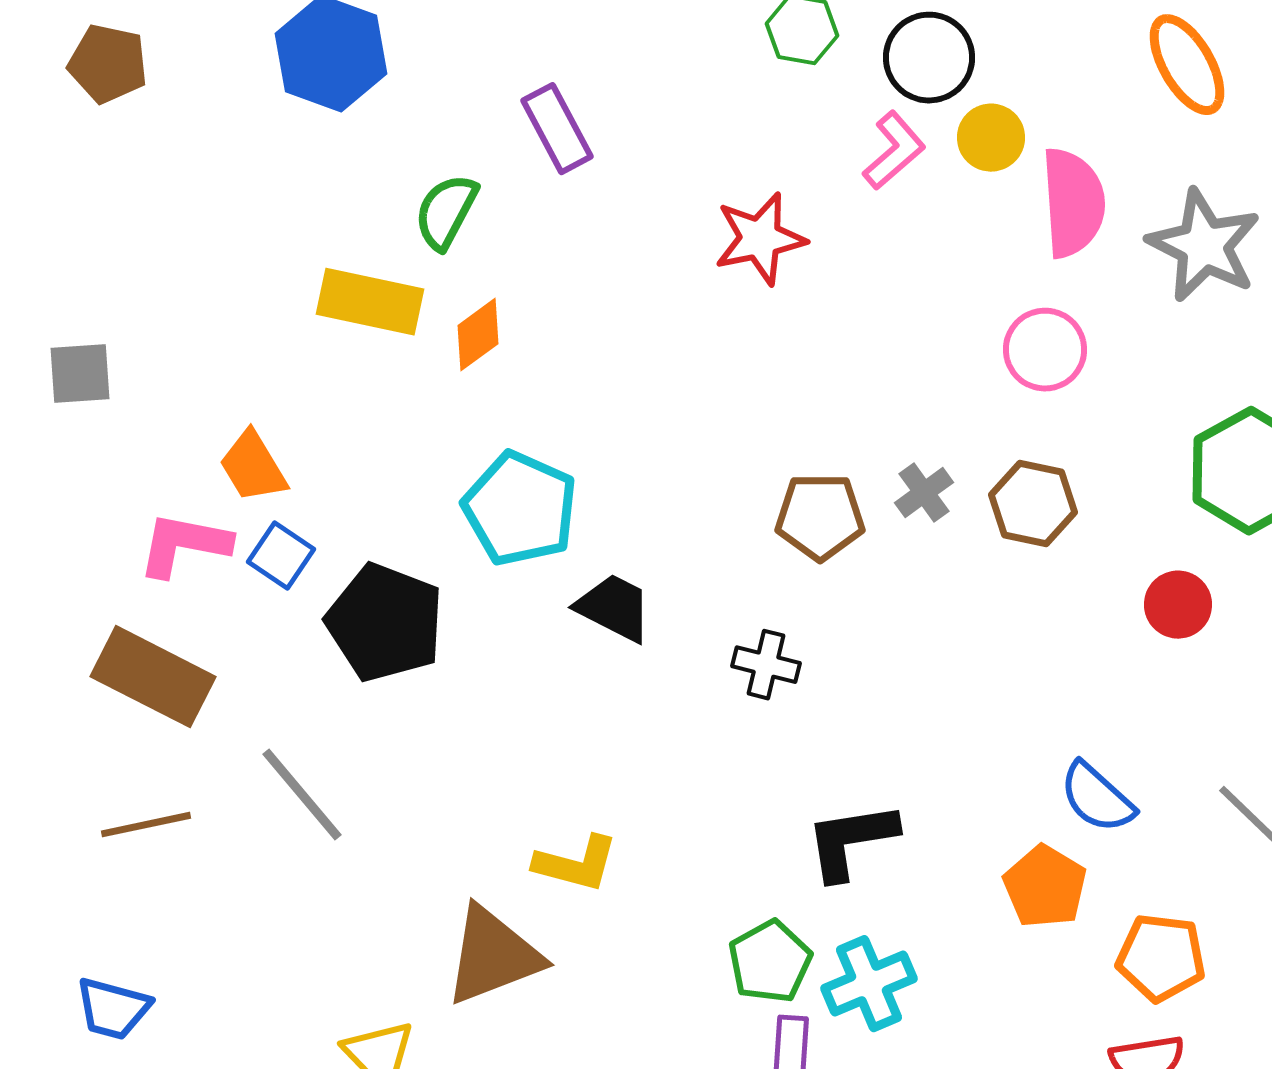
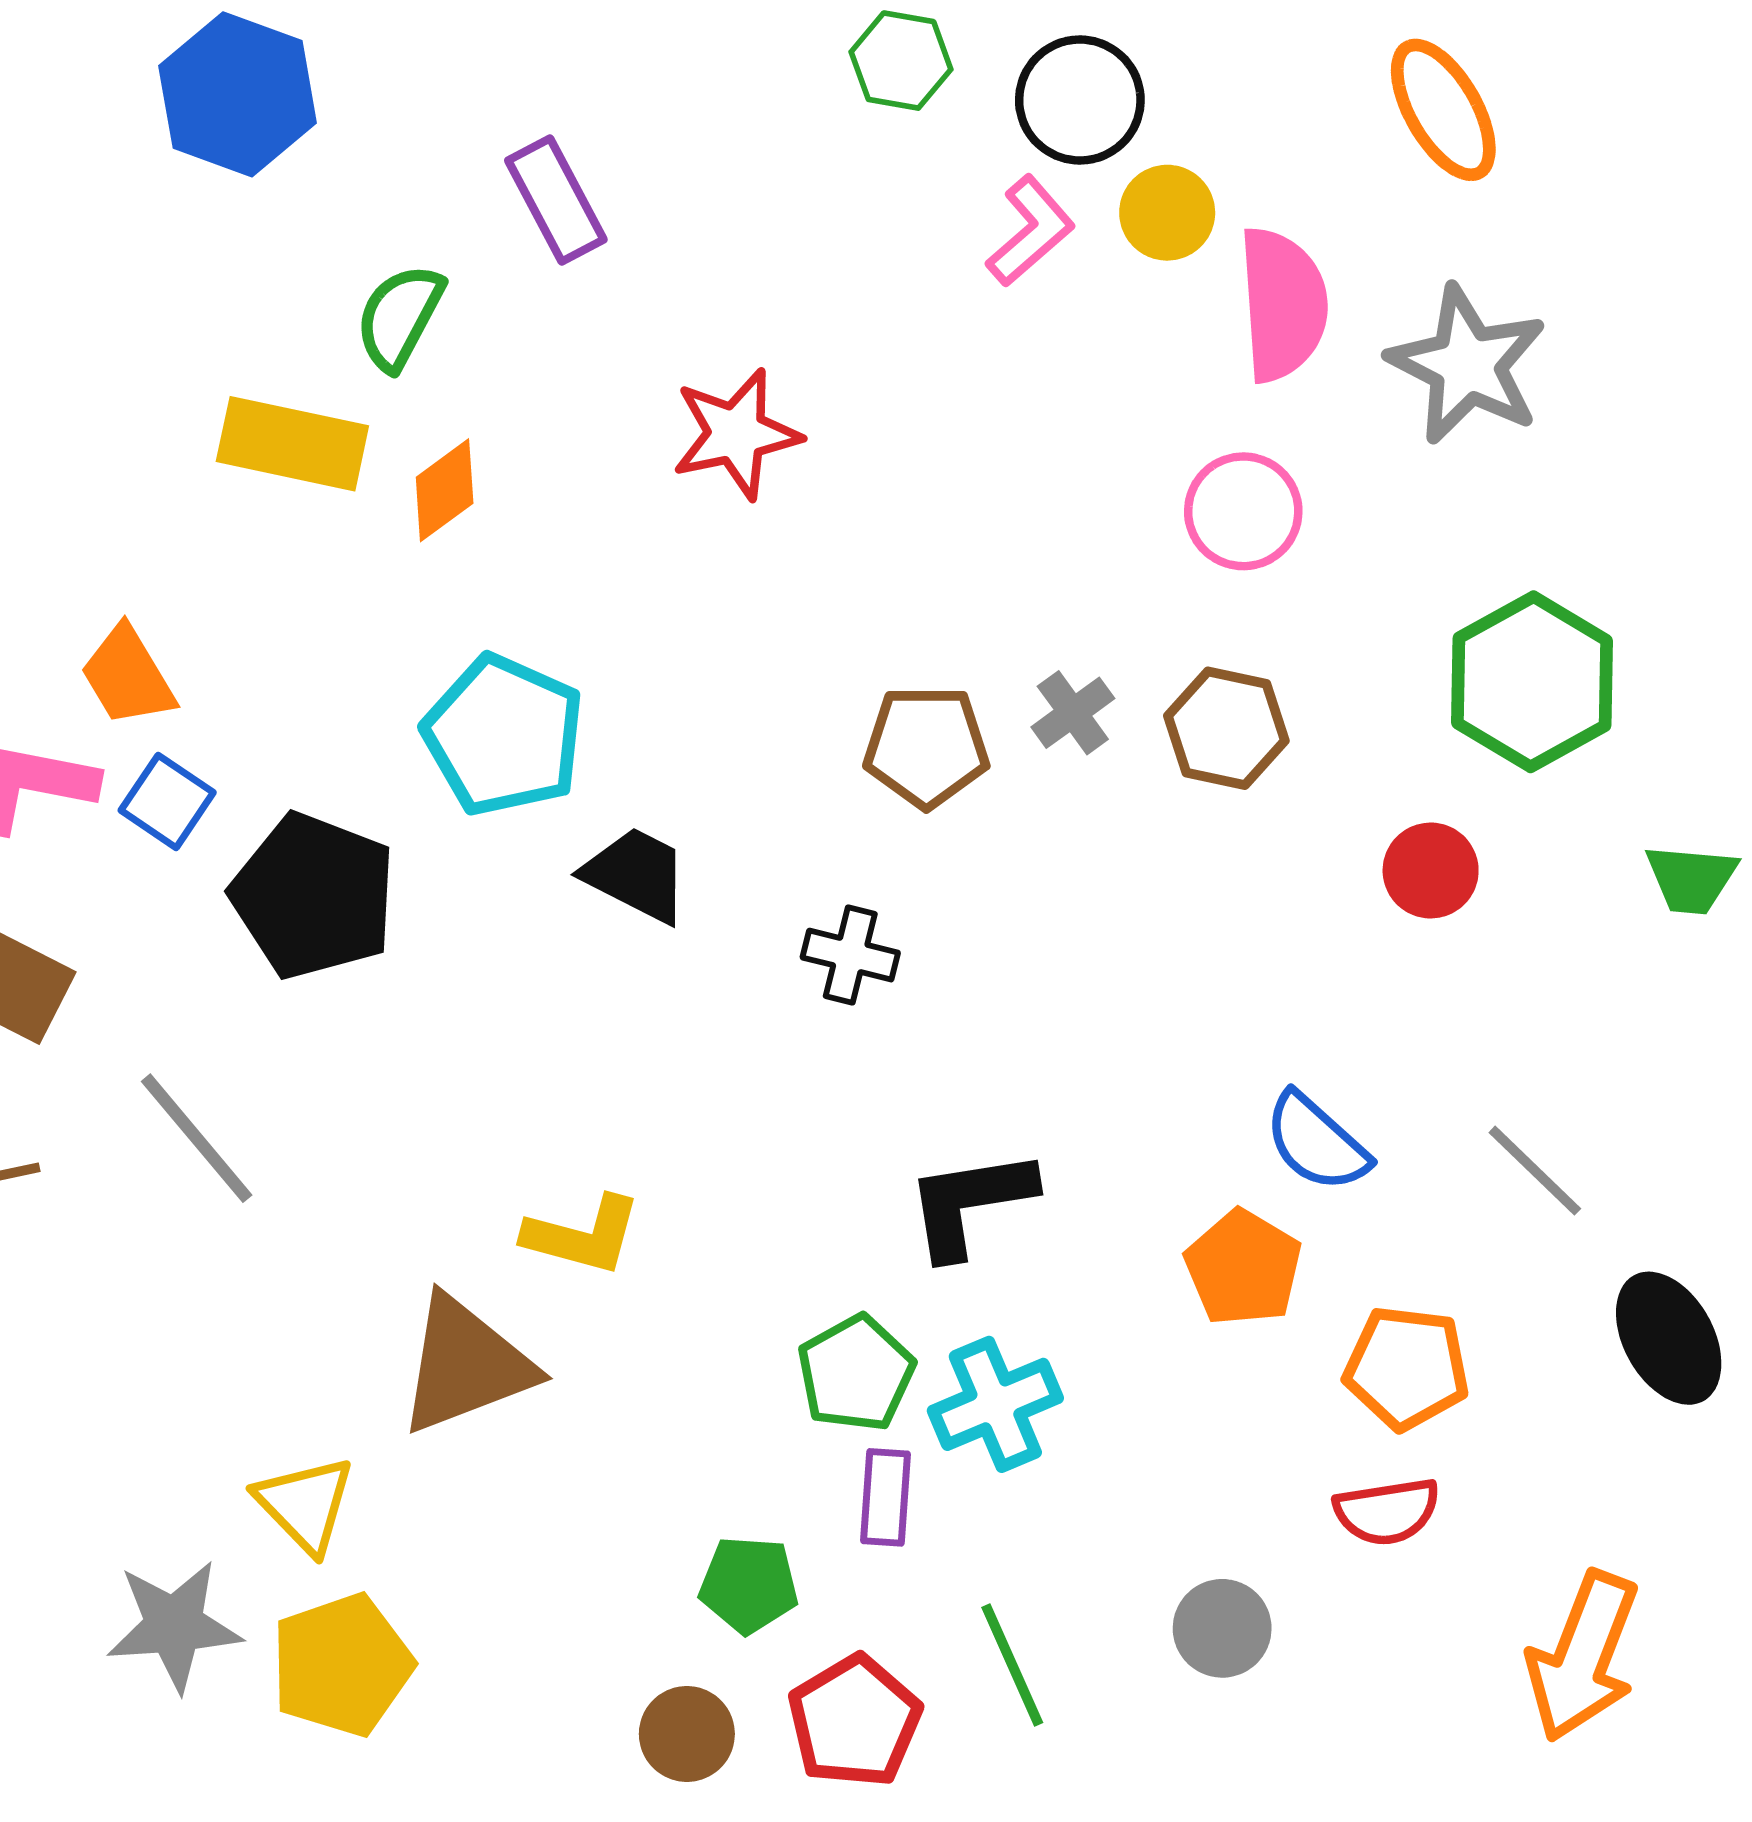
red star: (760, 239) -> (736, 434), moved

